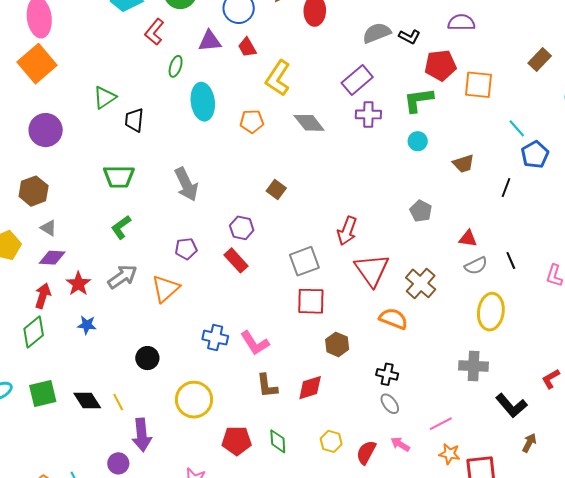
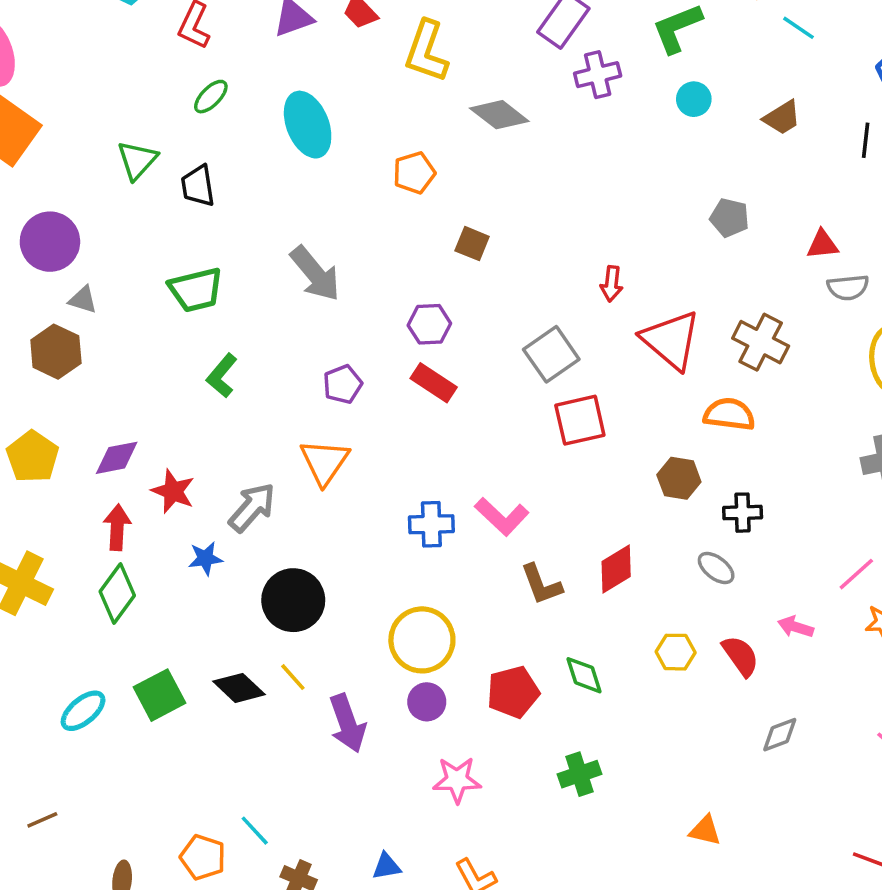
green ellipse: (176, 66) -> (211, 97), moved, turned 40
orange pentagon: (252, 121) -> (414, 173), moved
cyan line: (517, 128) -> (799, 28), moved
gray triangle: (48, 228) -> (83, 300), moved
red arrow: (347, 231) -> (611, 284), size x0.7
gray semicircle: (476, 266) -> (848, 287), turned 35
gray arrow: (122, 277) -> (252, 507), moved
brown hexagon: (337, 344) -> (679, 478), moved
black circle: (147, 358) -> (293, 600), moved, size x1.5
gray ellipse: (390, 404) -> (716, 568), moved
red semicircle: (366, 452) -> (740, 656), turned 130
purple circle: (118, 463) -> (427, 702), moved

